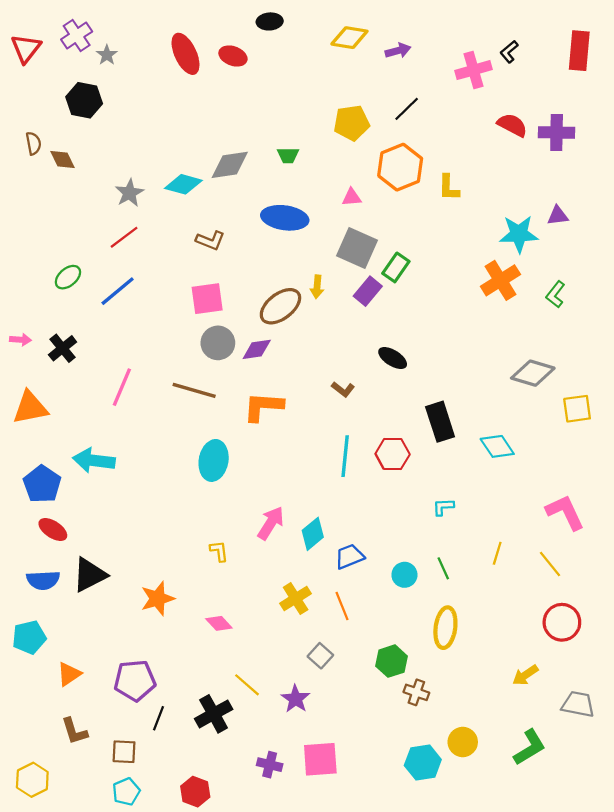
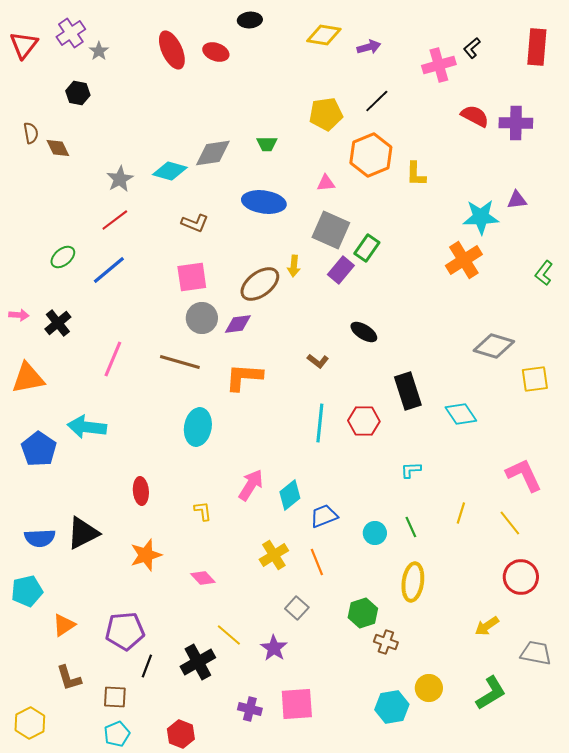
black hexagon: (84, 100) -> (78, 93), size x0.7
green L-shape: (555, 294) -> (544, 273), moved
red ellipse: (53, 529) -> (141, 491), moved, turned 52

